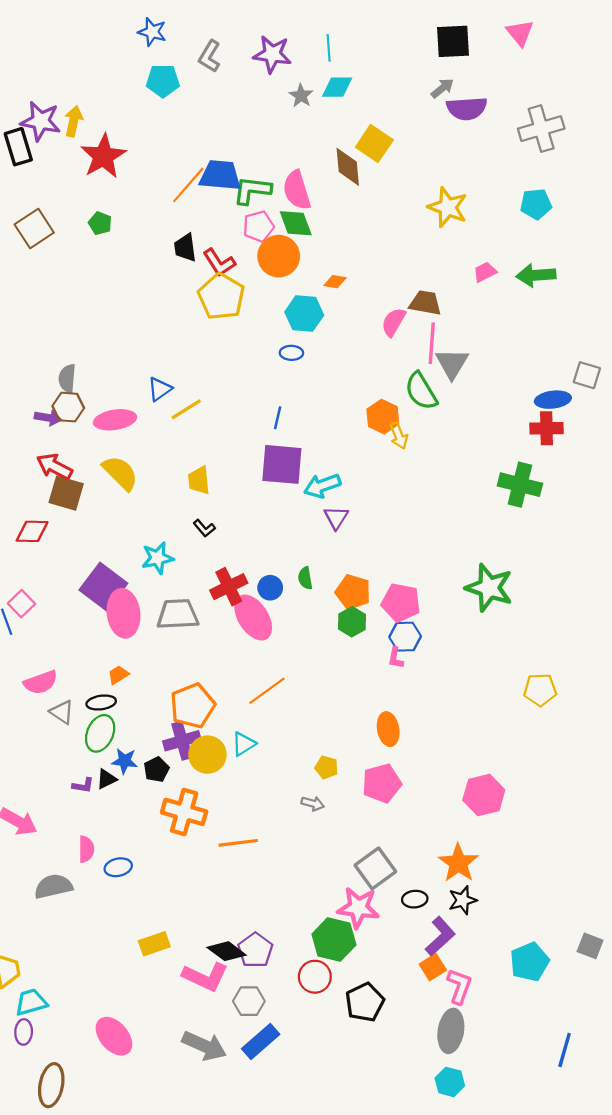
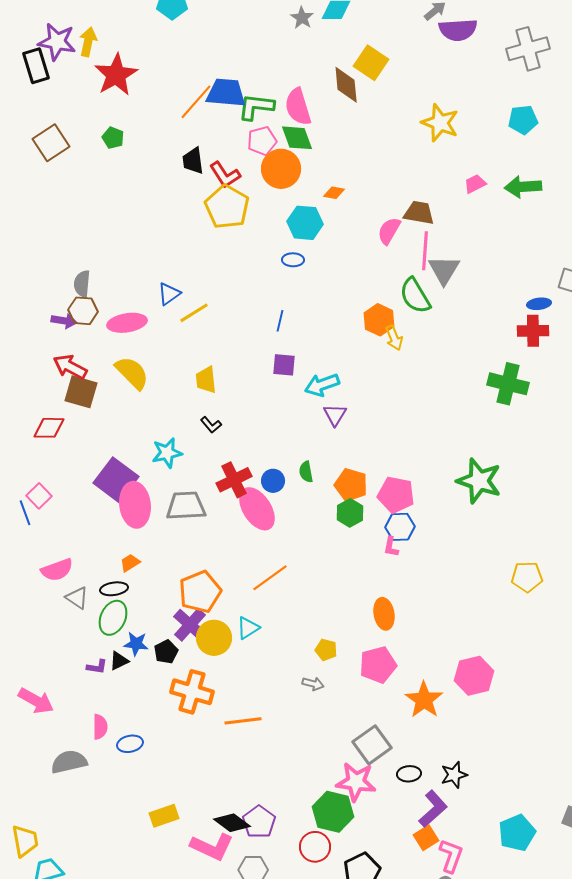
blue ellipse: (553, 400) -> (539, 304), size x0.7
purple square: (282, 464) -> (284, 365), size x0.6
purple cross: (182, 741) -> (190, 625), turned -32
orange star: (458, 863) -> (424, 700), moved

